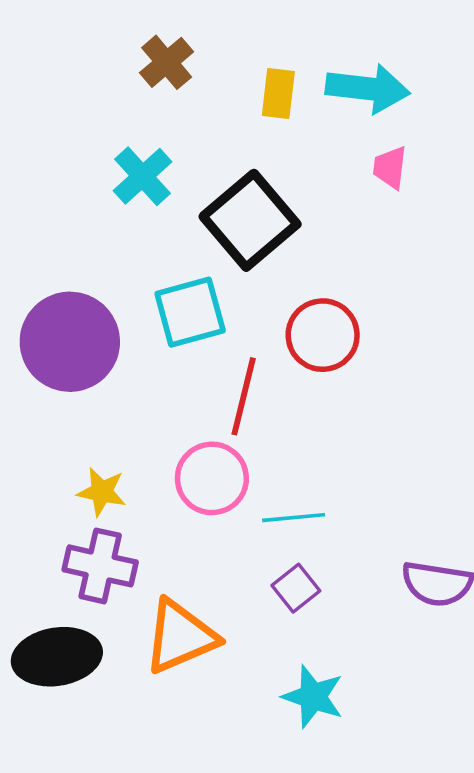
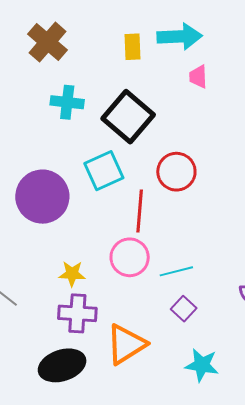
brown cross: (167, 62) -> (47, 42), moved, size x1.4
cyan cross: (143, 176) -> (67, 102), turned -32

